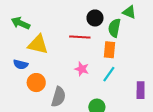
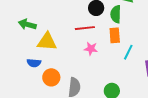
pink star: (82, 69) -> (91, 49), moved
cyan line: (109, 74) -> (128, 52), moved

